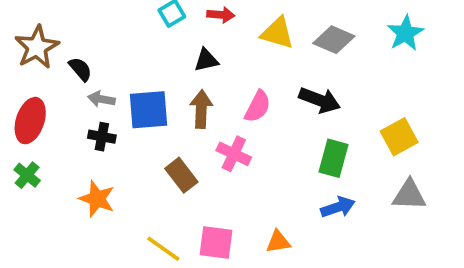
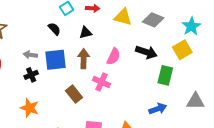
cyan star: (405, 33) -> (191, 26), moved
black semicircle: (80, 69) -> (54, 29), moved
black cross: (102, 137) -> (31, 75), turned -32
yellow square: (399, 137) -> (182, 50), moved
green rectangle: (334, 158) -> (165, 75), moved

